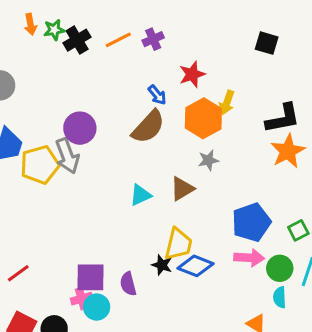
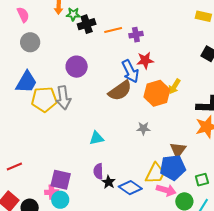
red star: (192, 74) -> (145, 60), moved
blue arrow: (157, 95) -> (130, 71), size x1.6
purple circle: (80, 128) -> (77, 67), moved
gray star: (208, 160) -> (143, 128), moved
brown triangle: (182, 189) -> (178, 150), moved, turned -36
cyan triangle: (140, 195) -> (97, 138), moved
yellow trapezoid: (178, 244) -> (155, 173), moved
purple semicircle: (128, 284) -> (98, 171), moved

